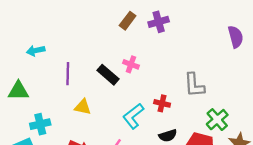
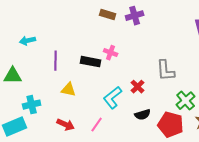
brown rectangle: (128, 21) -> (108, 15), turned 70
black rectangle: (108, 75) -> (91, 62), turned -30
red cross: (162, 103) -> (138, 87), turned 32

